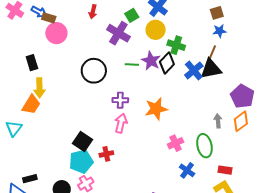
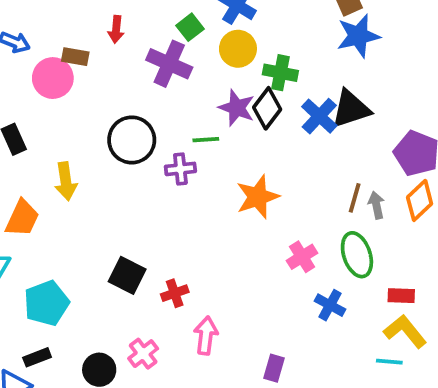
brown rectangle: (49, 18) -> (75, 57), moved
blue star: (219, 31) -> (358, 36), size x1.6
brown line: (212, 53) -> (355, 198), moved
green line: (132, 64) -> (206, 140), moved
yellow arrow: (39, 88) -> (66, 181), moved
purple cross: (120, 100) -> (180, 169), moved
pink arrow: (121, 123) -> (206, 335), moved
cyan pentagon: (81, 162) -> (46, 303), moved

